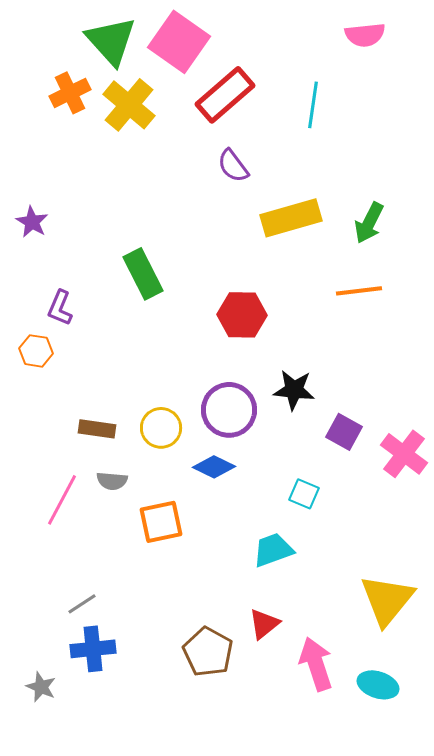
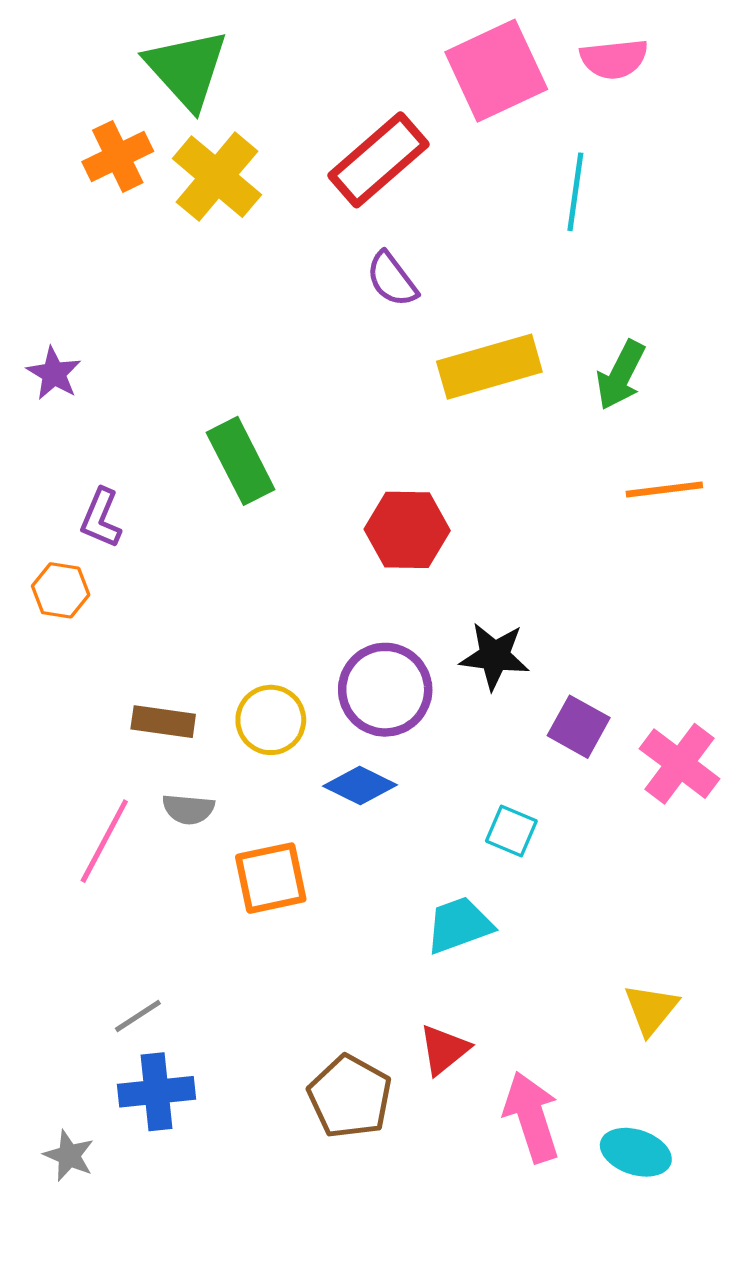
pink square: (179, 42) -> (496, 71), moved, turned 30
cyan line: (313, 105) -> (575, 192), moved
orange line: (359, 291) -> (664, 489), moved
yellow triangle: (387, 600) -> (651, 1009), size x0.6

